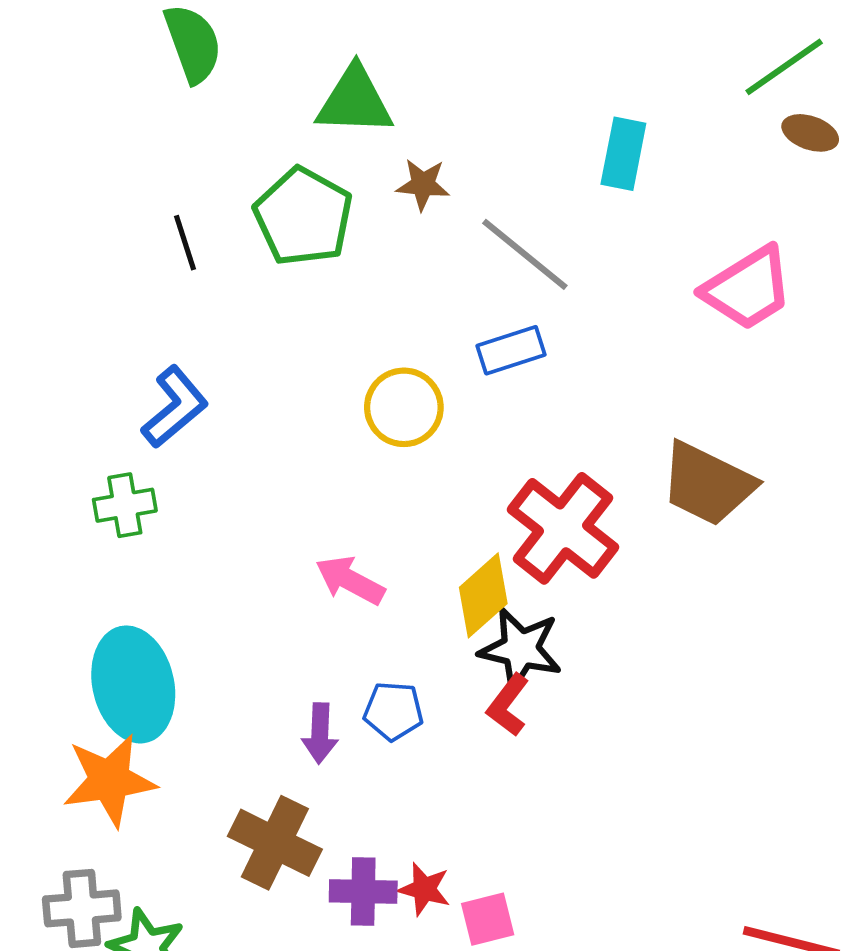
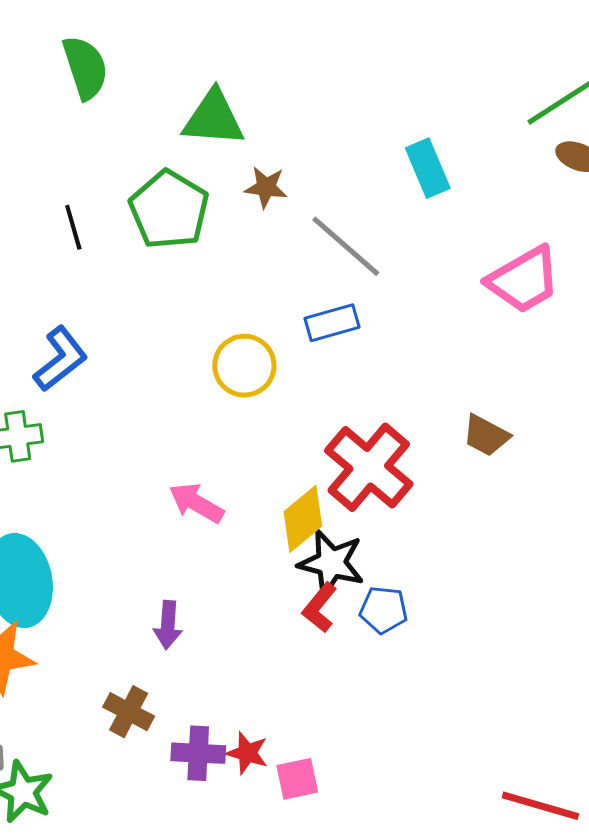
cyan rectangle: (623, 154) -> (428, 168), turned -36
brown trapezoid: (707, 484) -> (486, 436), size x0.6
blue pentagon: (393, 711) -> (384, 610), moved
brown cross: (275, 843) -> (129, 712), size x0.7

